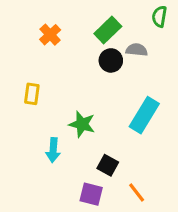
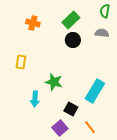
orange cross: (50, 35) -> (33, 23), turned -32
gray semicircle: (137, 50) -> (102, 33), moved
cyan rectangle: (144, 115) -> (95, 91), moved
purple square: (91, 194) -> (60, 128), turned 35

